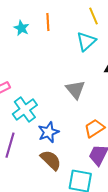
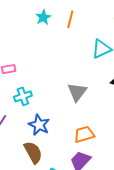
cyan cross: (25, 110) -> (23, 96), size x0.7
blue star: (49, 132) -> (39, 125), turned 30

